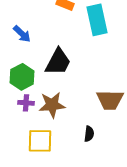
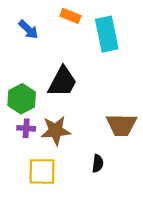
blue arrow: (22, 34) -> (28, 30), moved

